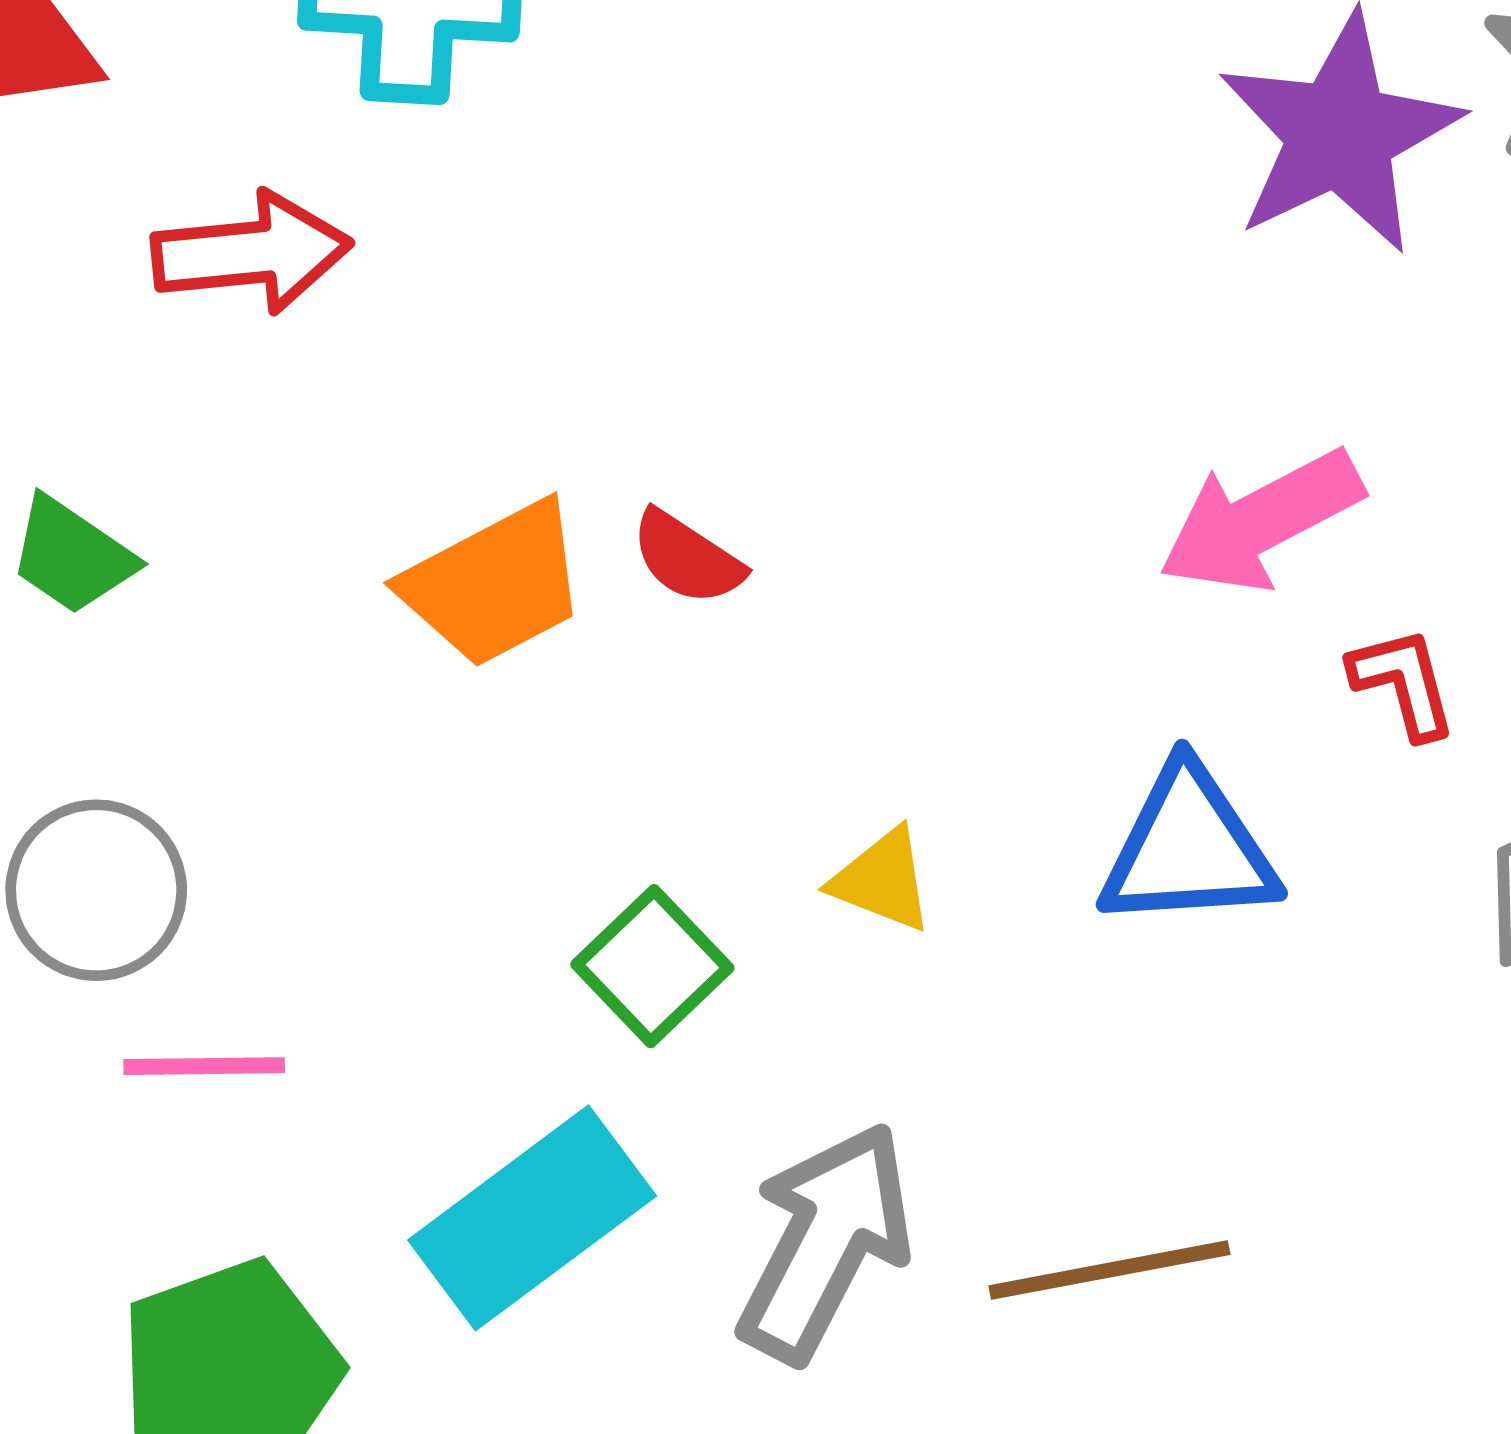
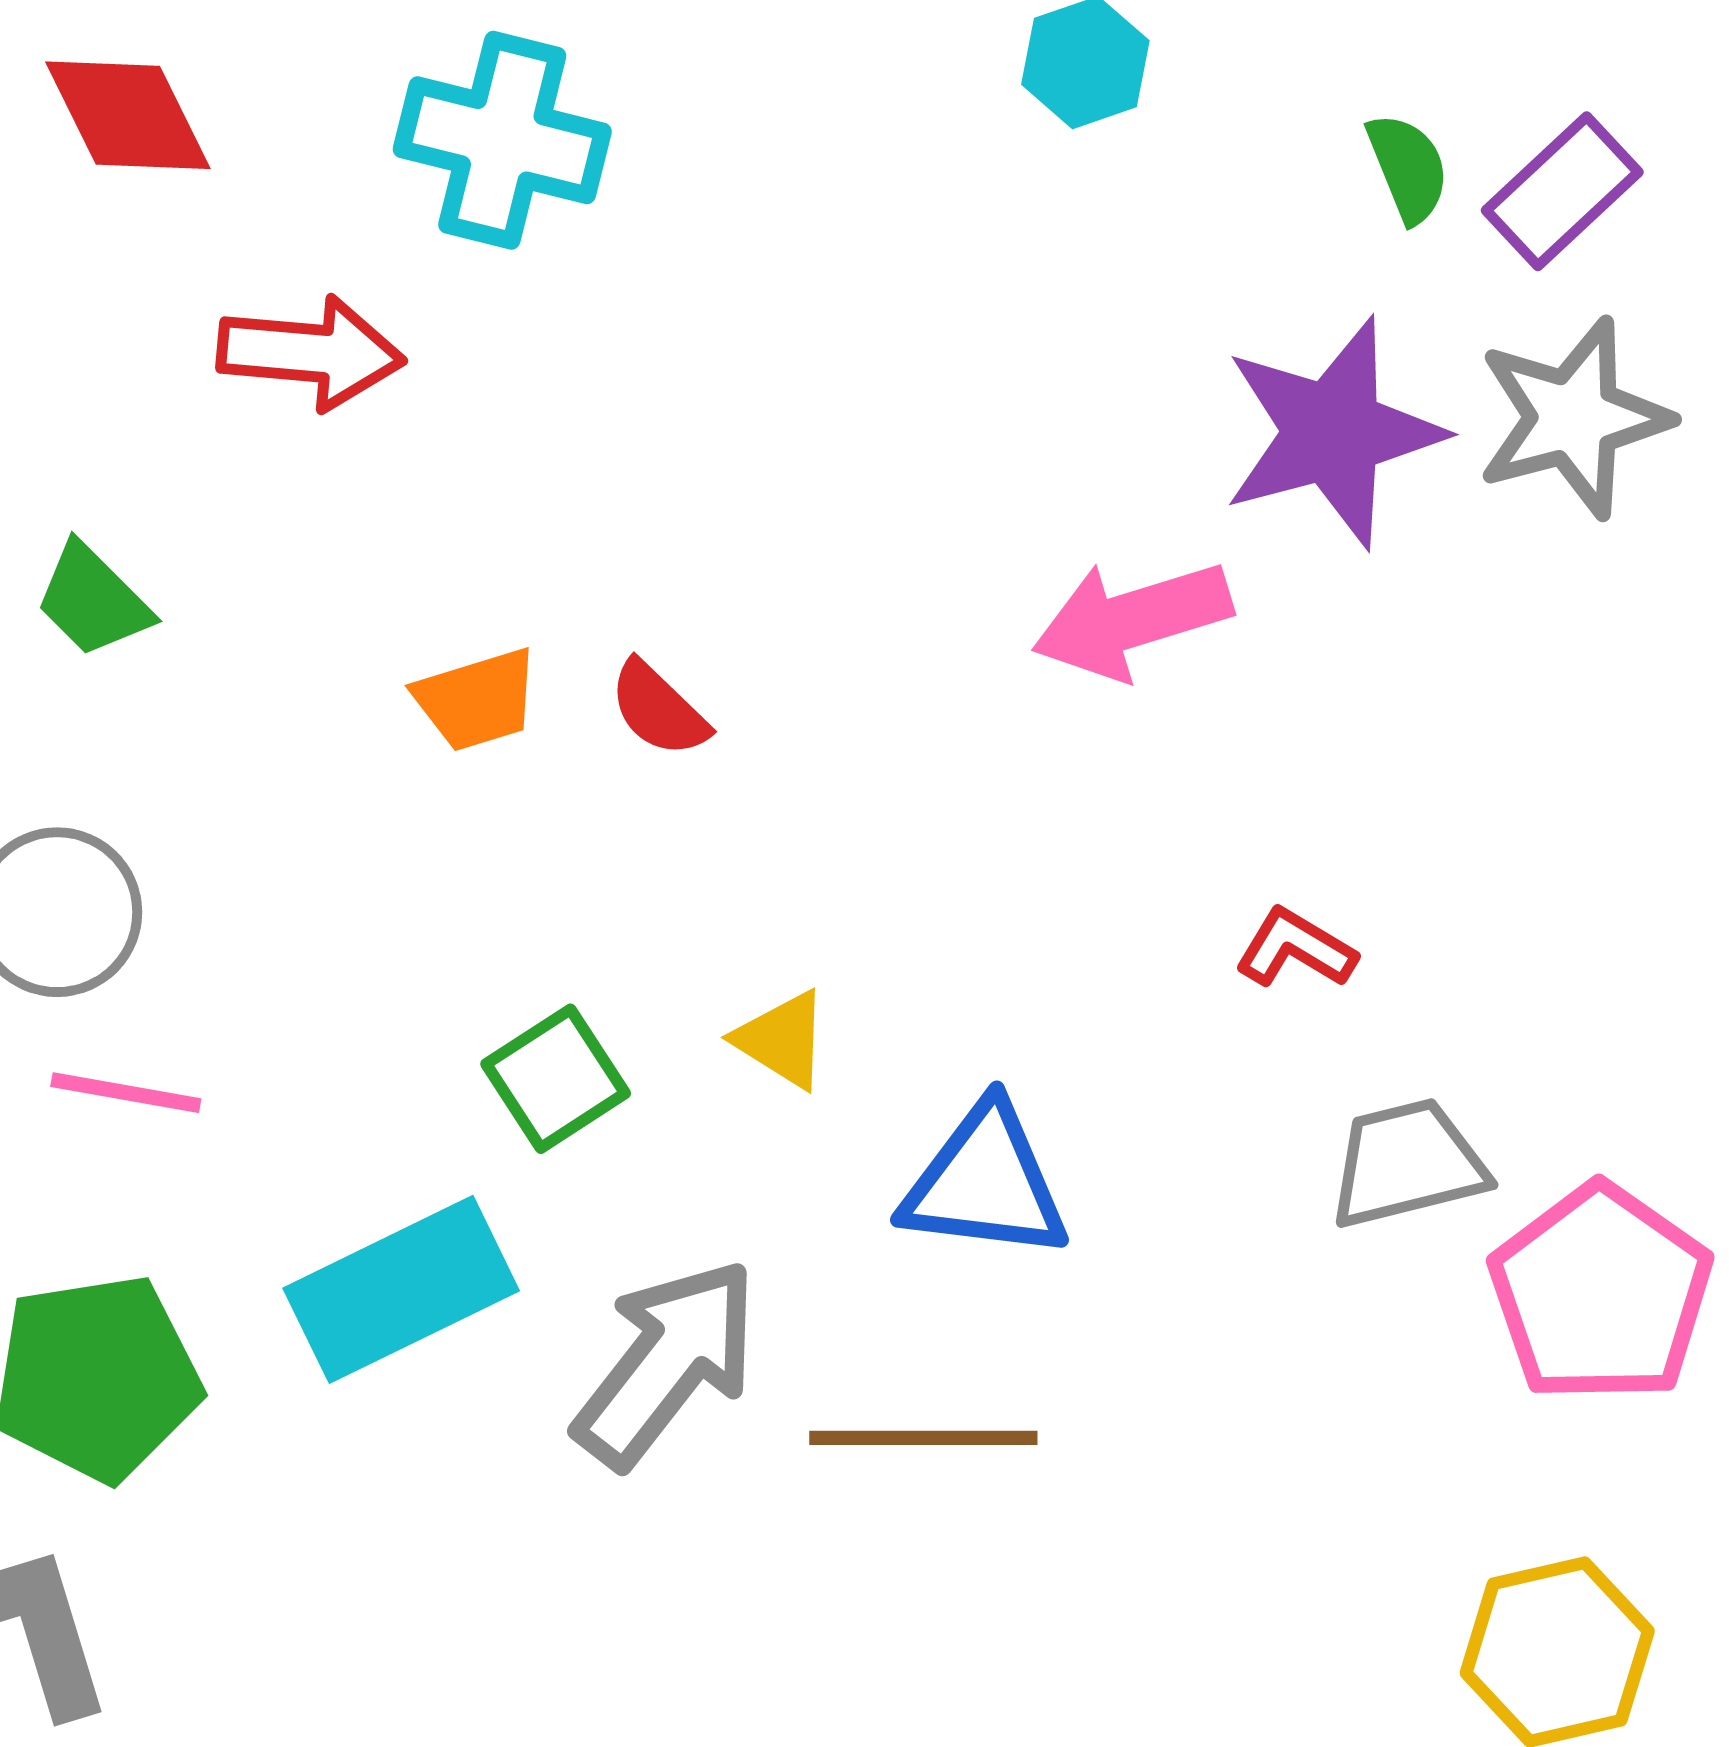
pink arrow: (1261, 521) -> (1132, 620), moved
orange trapezoid: (494, 584) -> (477, 700), size x0.7
red L-shape: (1403, 683) -> (1296, 948), turned -55
blue triangle: (1189, 848) -> (985, 1183), moved

